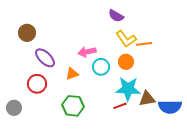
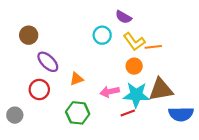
pink arrow: (87, 52) -> (110, 92), moved
cyan circle: (101, 67) -> (102, 35), moved
brown triangle: (147, 99) -> (161, 90), moved, size x1.4

